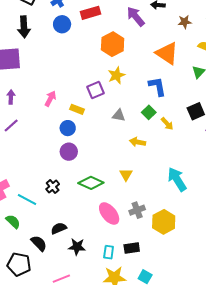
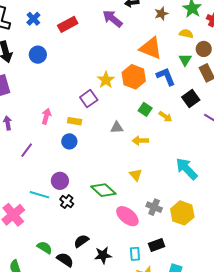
blue circle: (62, 24) -> (38, 55), moved
orange hexagon: (113, 44) -> (134, 77), moved
blue L-shape: (157, 86) -> (166, 77), moved
gray triangle: (119, 115) -> (117, 128), moved
purple line: (11, 126) -> (27, 150), moved
purple circle: (69, 152) -> (60, 181), moved
green diamond: (91, 183) -> (103, 190), turned 30
cyan line: (27, 199) -> (39, 195), moved
gray cross: (137, 210) -> (154, 207), turned -35
green semicircle: (13, 222) -> (45, 248), moved

